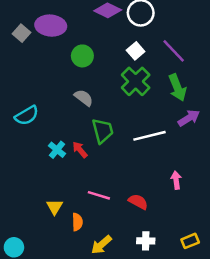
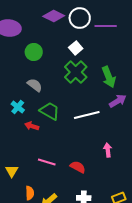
purple line: (174, 51) -> (106, 26), moved, turned -45
green trapezoid: (103, 131) -> (50, 111), turned -45
cyan cross: (57, 150) -> (18, 107), moved
red arrow: (80, 150) -> (32, 126), turned -32
orange semicircle: (77, 222) -> (30, 193), moved

